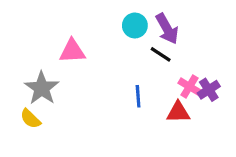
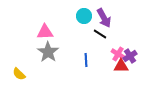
gray star: (42, 88) -> (48, 52), moved
red triangle: (178, 112) -> (121, 66), moved

